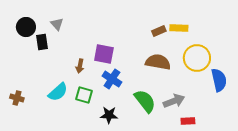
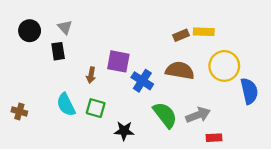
black rectangle: (42, 42) -> (58, 51), moved
blue cross: (112, 79) -> (142, 81), moved
cyan semicircle: (58, 92) -> (66, 105), turned 105

